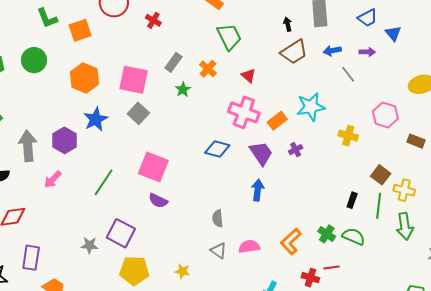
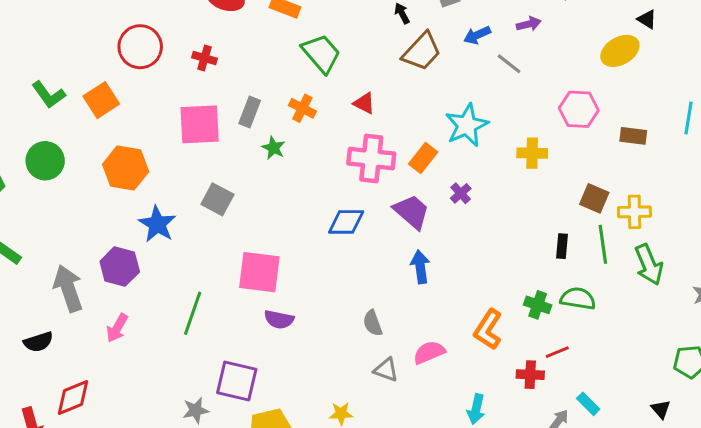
pink square: (134, 80) -> (200, 124), moved

